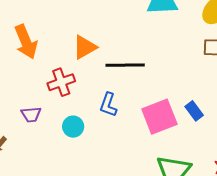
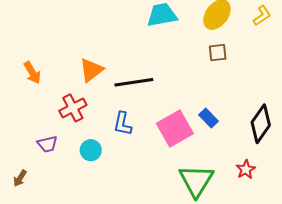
orange arrow: (26, 42) -> (32, 73), size x0.7

